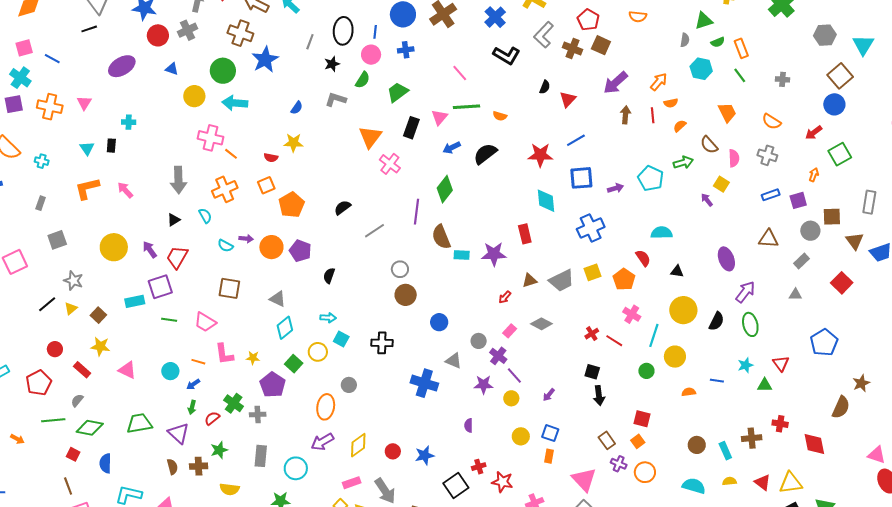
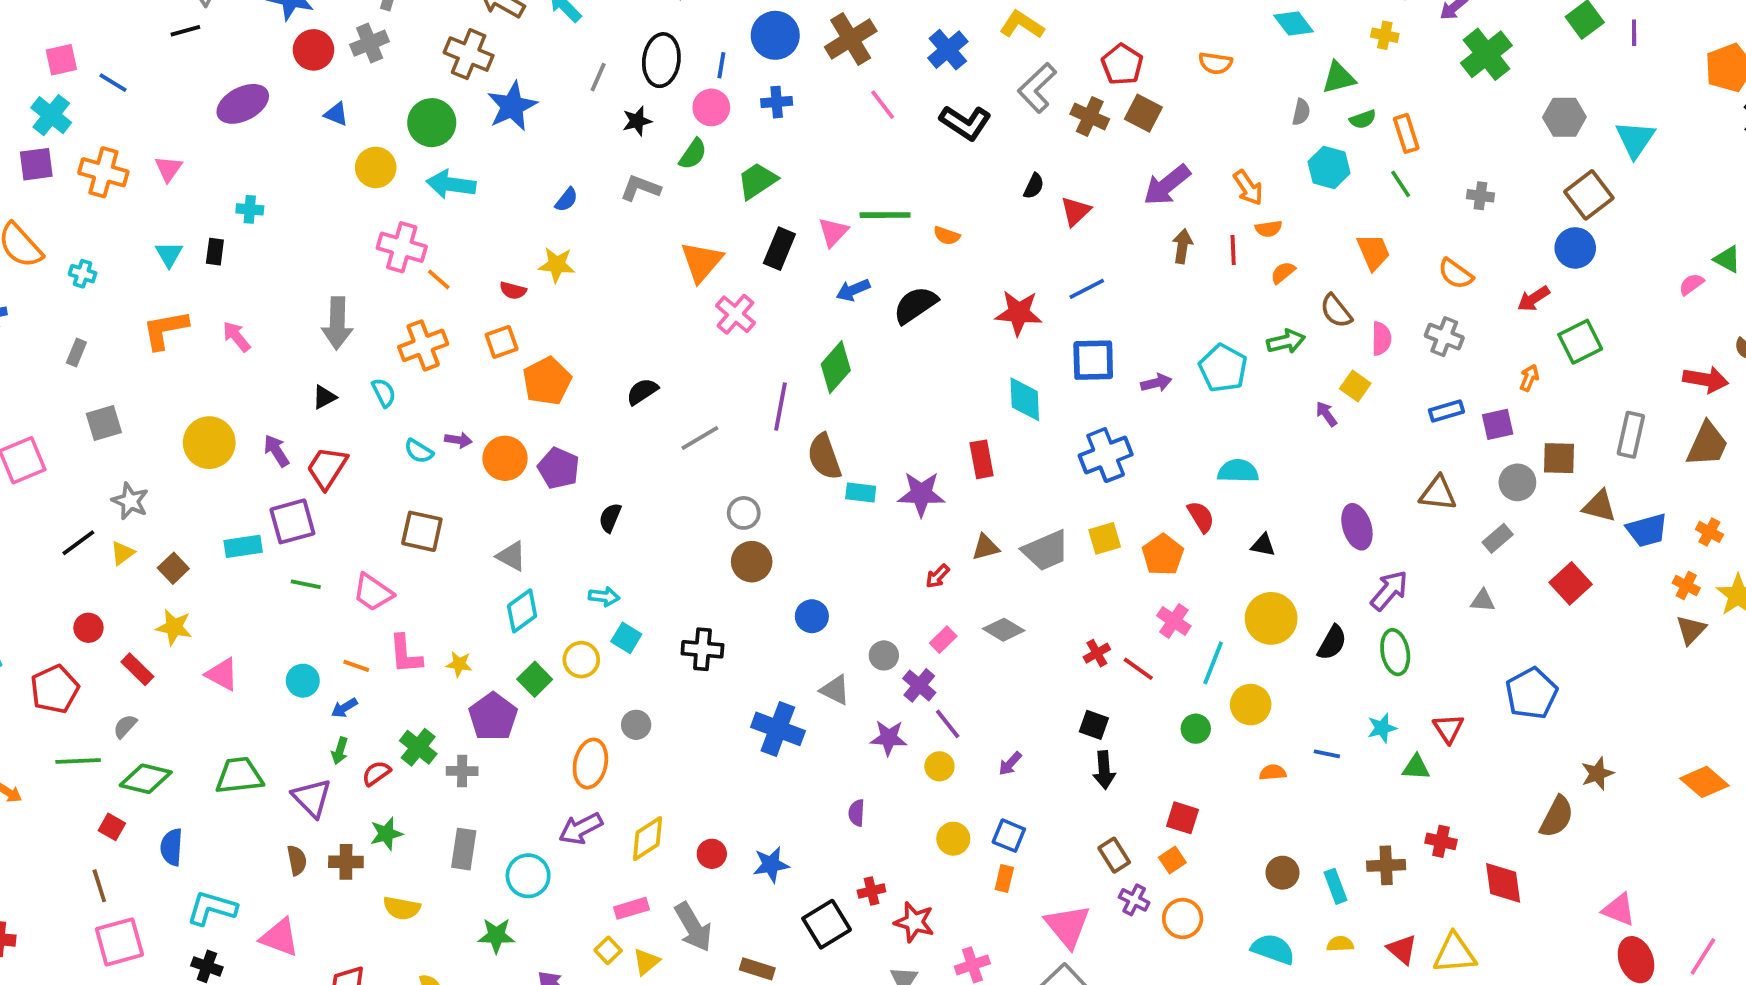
pink line: (460, 73) -> (883, 105), moved
orange arrow: (659, 82) -> (1248, 188), turned 102
brown triangle: (855, 241) -> (1599, 506), turned -42

